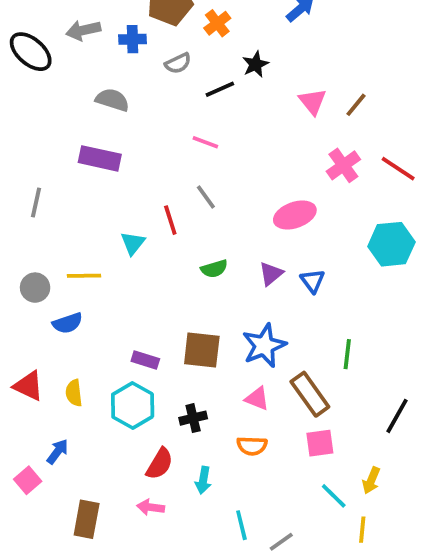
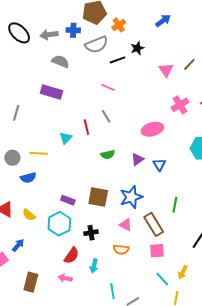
gray arrow: (83, 30) -> (49, 35), moved
gray semicircle: (178, 63) -> (96, 45), size x1.6
brown line: (356, 105) -> (189, 64), moved
yellow semicircle: (74, 393) -> (29, 215), turned -48

